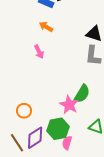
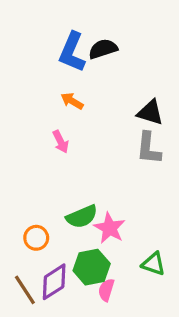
green semicircle: (82, 94) -> (82, 217), moved, turned 36

